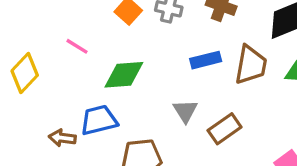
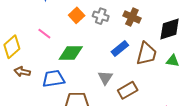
blue rectangle: (206, 60) -> (120, 49), turned -30
brown arrow: (62, 138) -> (22, 72), moved

